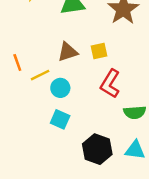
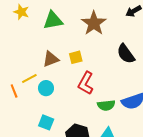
orange line: (17, 62) -> (14, 91), moved
cyan square: (60, 119) -> (46, 122), moved

